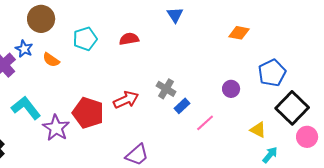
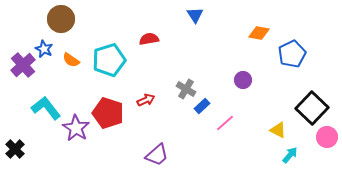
cyan pentagon: (85, 39) -> (109, 60), moved, size x1.4
blue pentagon: (272, 73) -> (292, 54), moved
purple circle: (231, 89) -> (243, 80), moved
red arrow: (126, 100) -> (146, 100), size x0.7

